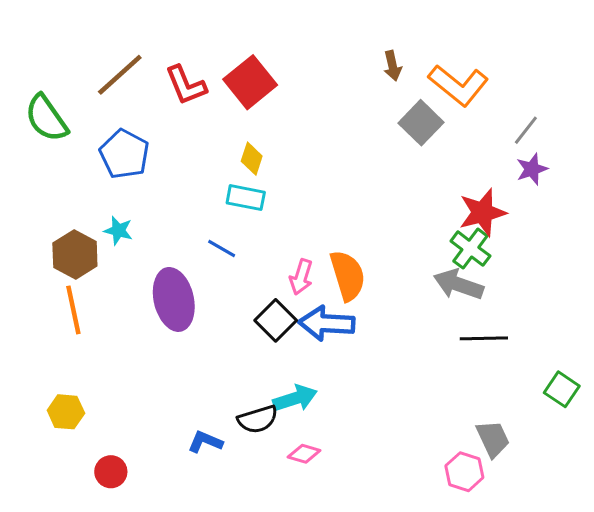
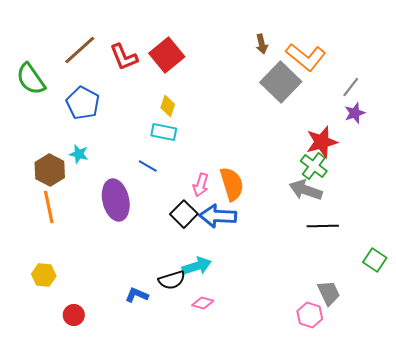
gray square: (421, 123) -> (281, 82), size x1.4

